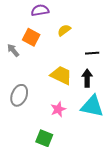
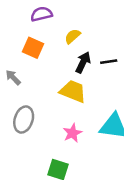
gray arrow: (13, 50) -> (13, 77), moved
black arrow: (87, 78) -> (83, 62), moved, turned 30

